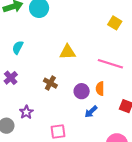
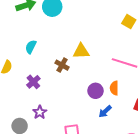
purple cross: (11, 78) -> (33, 82), moved
brown cross: (50, 83) -> (62, 65), moved

